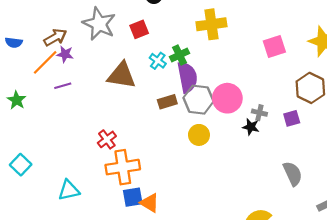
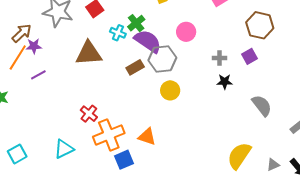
purple semicircle: (187, 77) -> (148, 41), turned -32
pink circle: (227, 98) -> (186, 32), moved, size x0.7
black star: (251, 127) -> (225, 82), moved
cyan square: (21, 165) -> (17, 154), turned 30
cyan triangle: (69, 190) -> (64, 149), moved
orange triangle: (150, 203) -> (147, 137), moved

